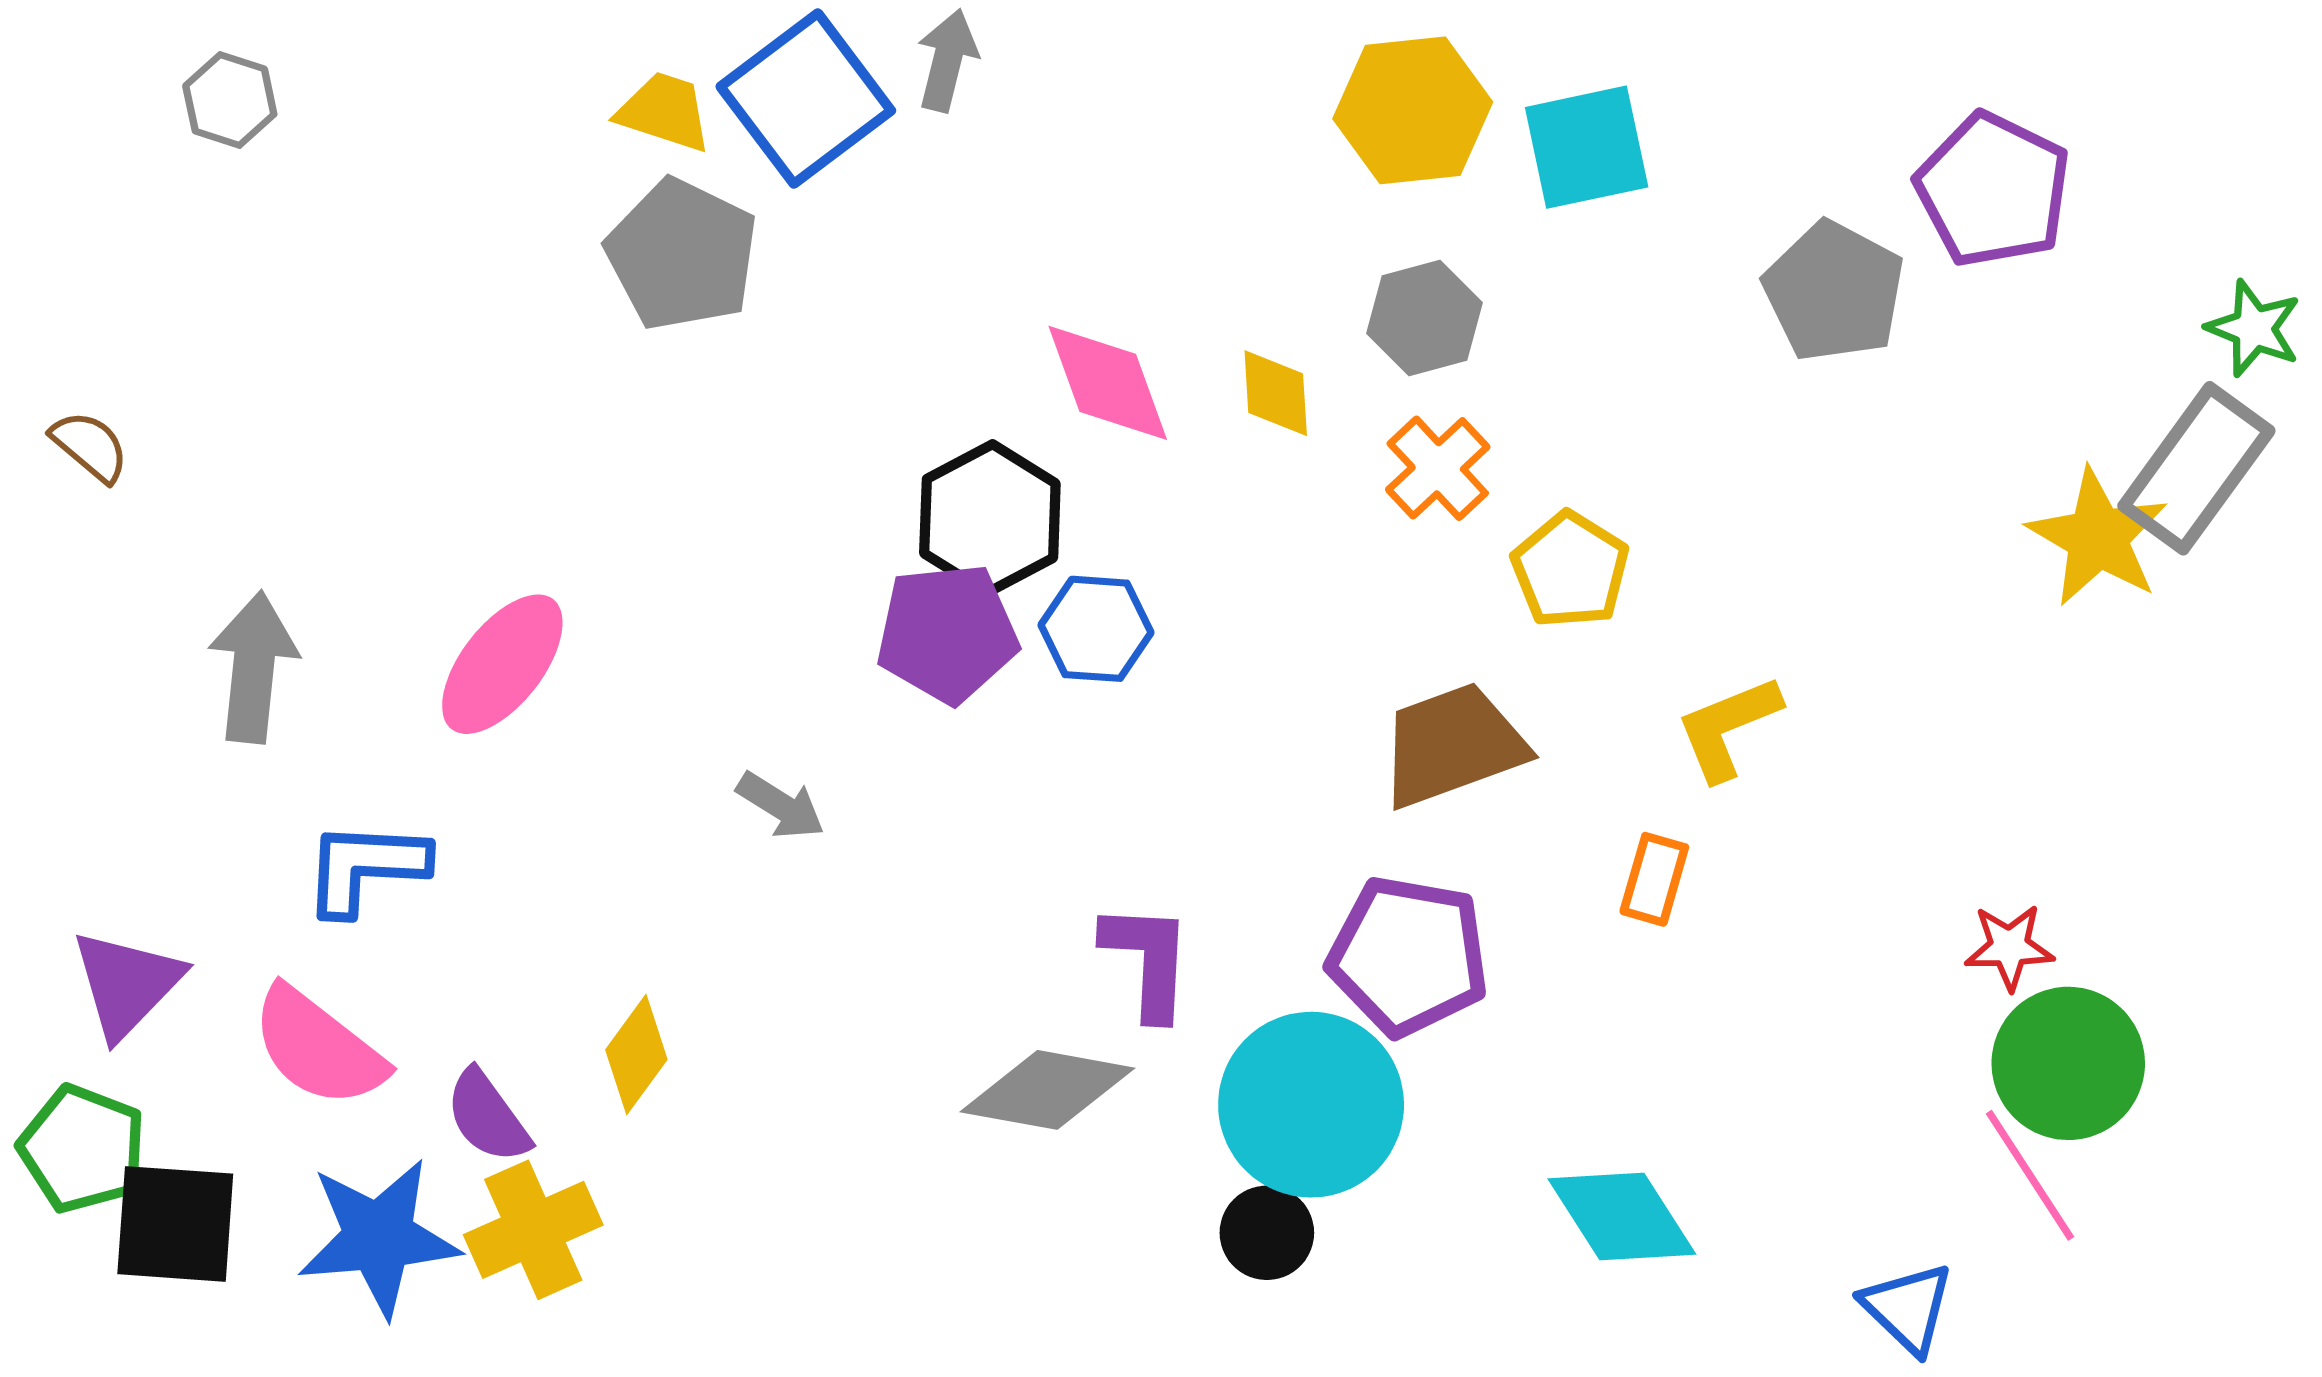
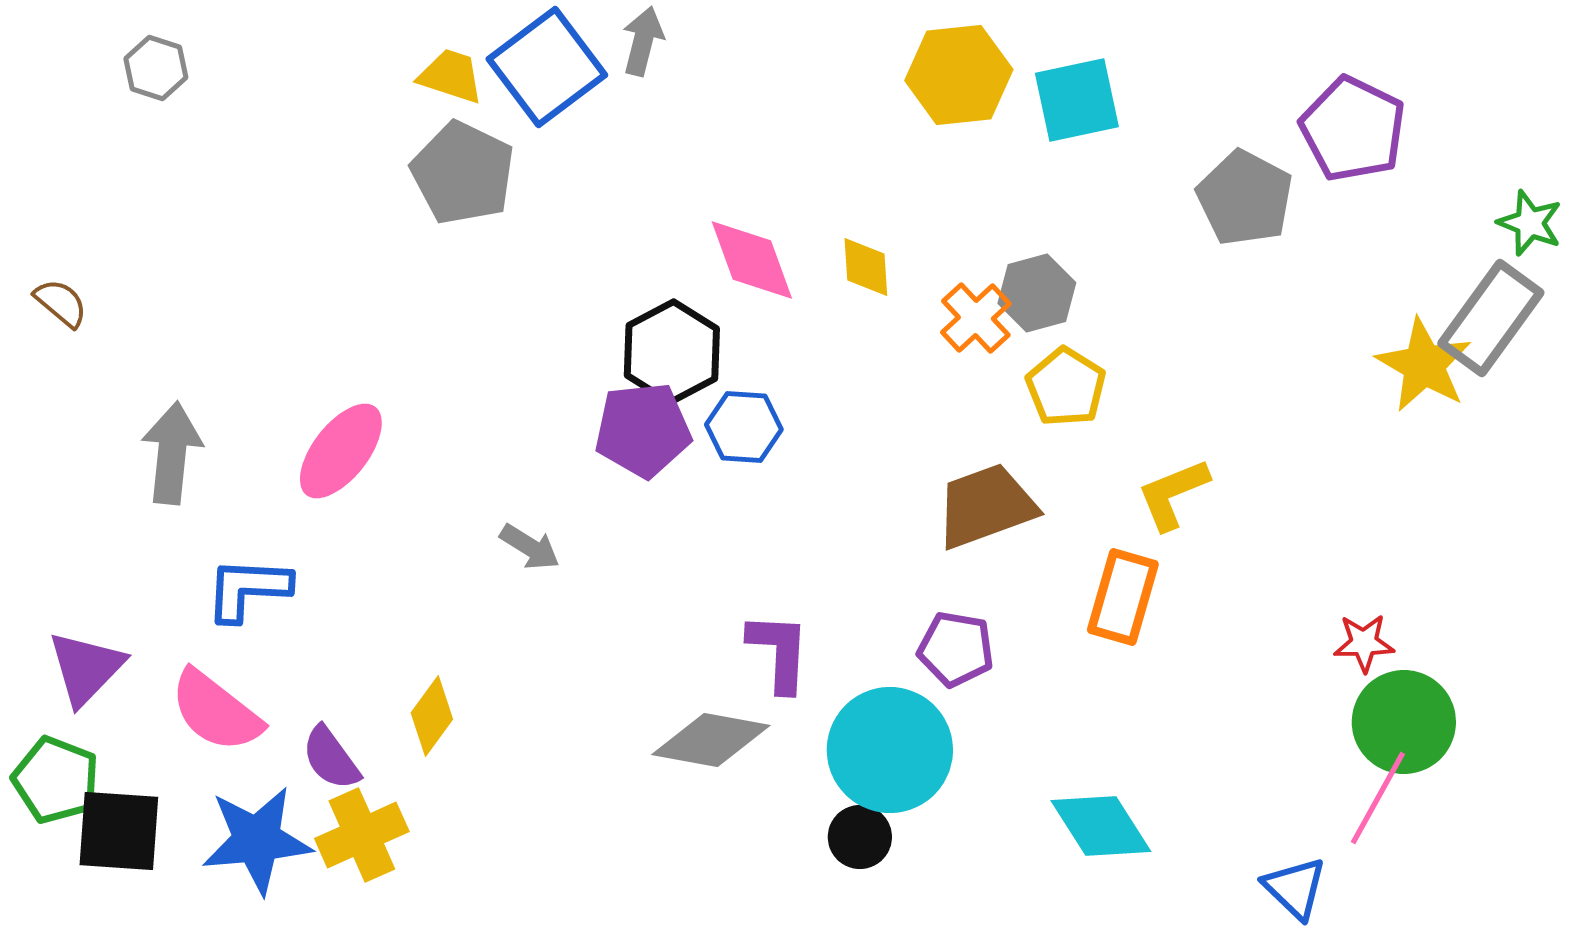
gray hexagon: (1424, 318) -> (1037, 293), moved
orange rectangle: (1654, 879) -> (1123, 597), size x1.5
purple pentagon: (1408, 956) -> (956, 649), size x0.7
pink line: (2030, 1175) -> (1378, 798), turned 62

